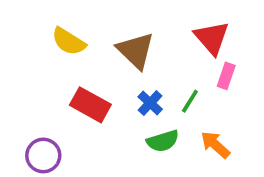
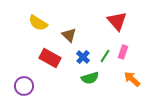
brown triangle: (136, 50) -> (69, 35), moved, size x0.7
pink rectangle: (226, 76) -> (123, 52), moved
orange arrow: (215, 145) -> (132, 79), moved

